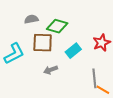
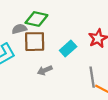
gray semicircle: (31, 19) -> (19, 29), moved
green diamond: (57, 26) -> (36, 19), moved

